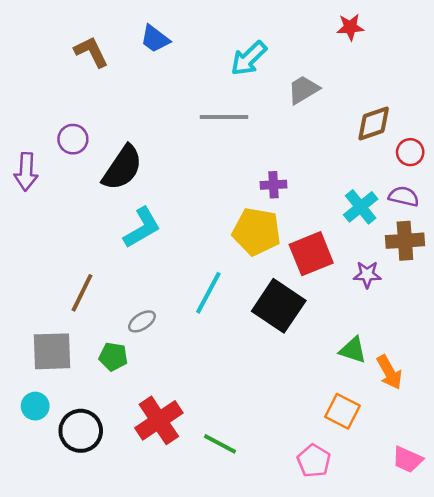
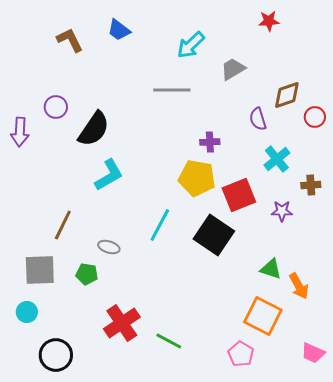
purple semicircle: (404, 196) -> (258, 119), moved, turned -120
brown cross: (405, 241) -> (311, 185), size x0.7
gray ellipse: (142, 321) -> (109, 247), turned 50
orange square: (342, 411) -> (263, 316), size x1.4
black circle: (81, 431) -> (56, 355), moved

